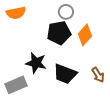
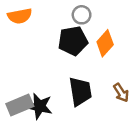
black star: (36, 63) -> (40, 106), moved
black trapezoid: (65, 74) -> (80, 91), turned -120

